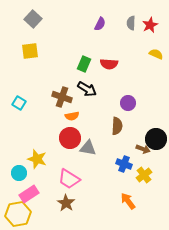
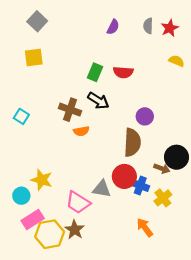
brown semicircle: (117, 126) -> (132, 142), size x1.4
red circle: (70, 138) -> (124, 176), moved
gray triangle: (88, 148) -> (102, 189), moved
yellow hexagon: (18, 214) -> (50, 234), moved

